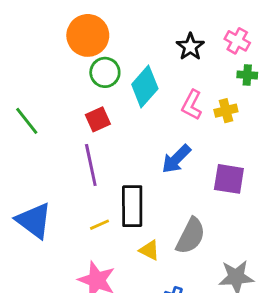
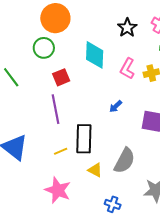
green circle: (105, 72) -> (44, 48), moved
cyan diamond: (145, 87) -> (95, 55), turned -40
blue arrow: (176, 159) -> (116, 106), size x0.6

